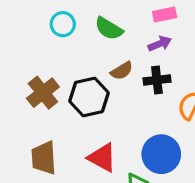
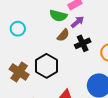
green semicircle: (109, 29) -> (58, 16), moved
brown semicircle: (122, 71) -> (63, 35), moved

